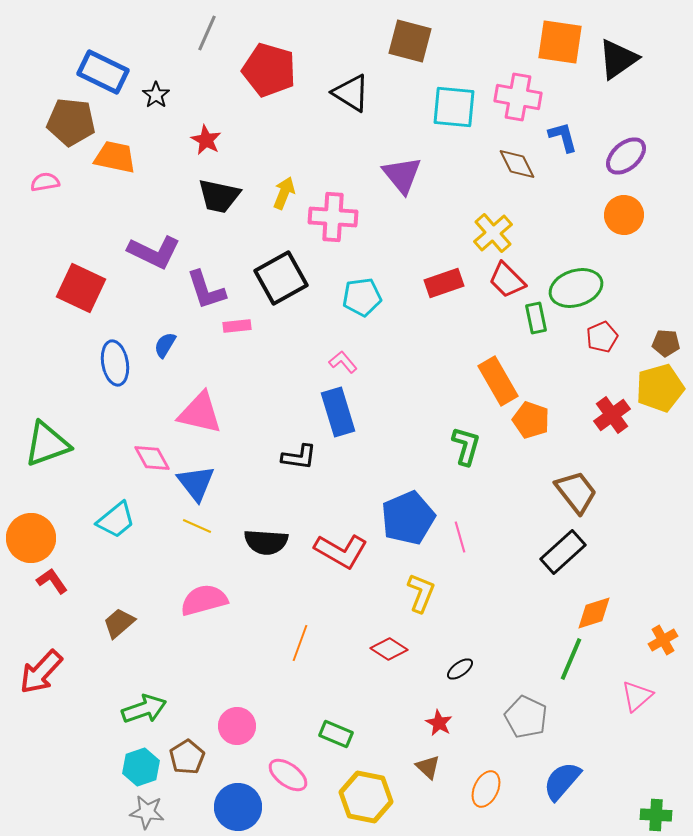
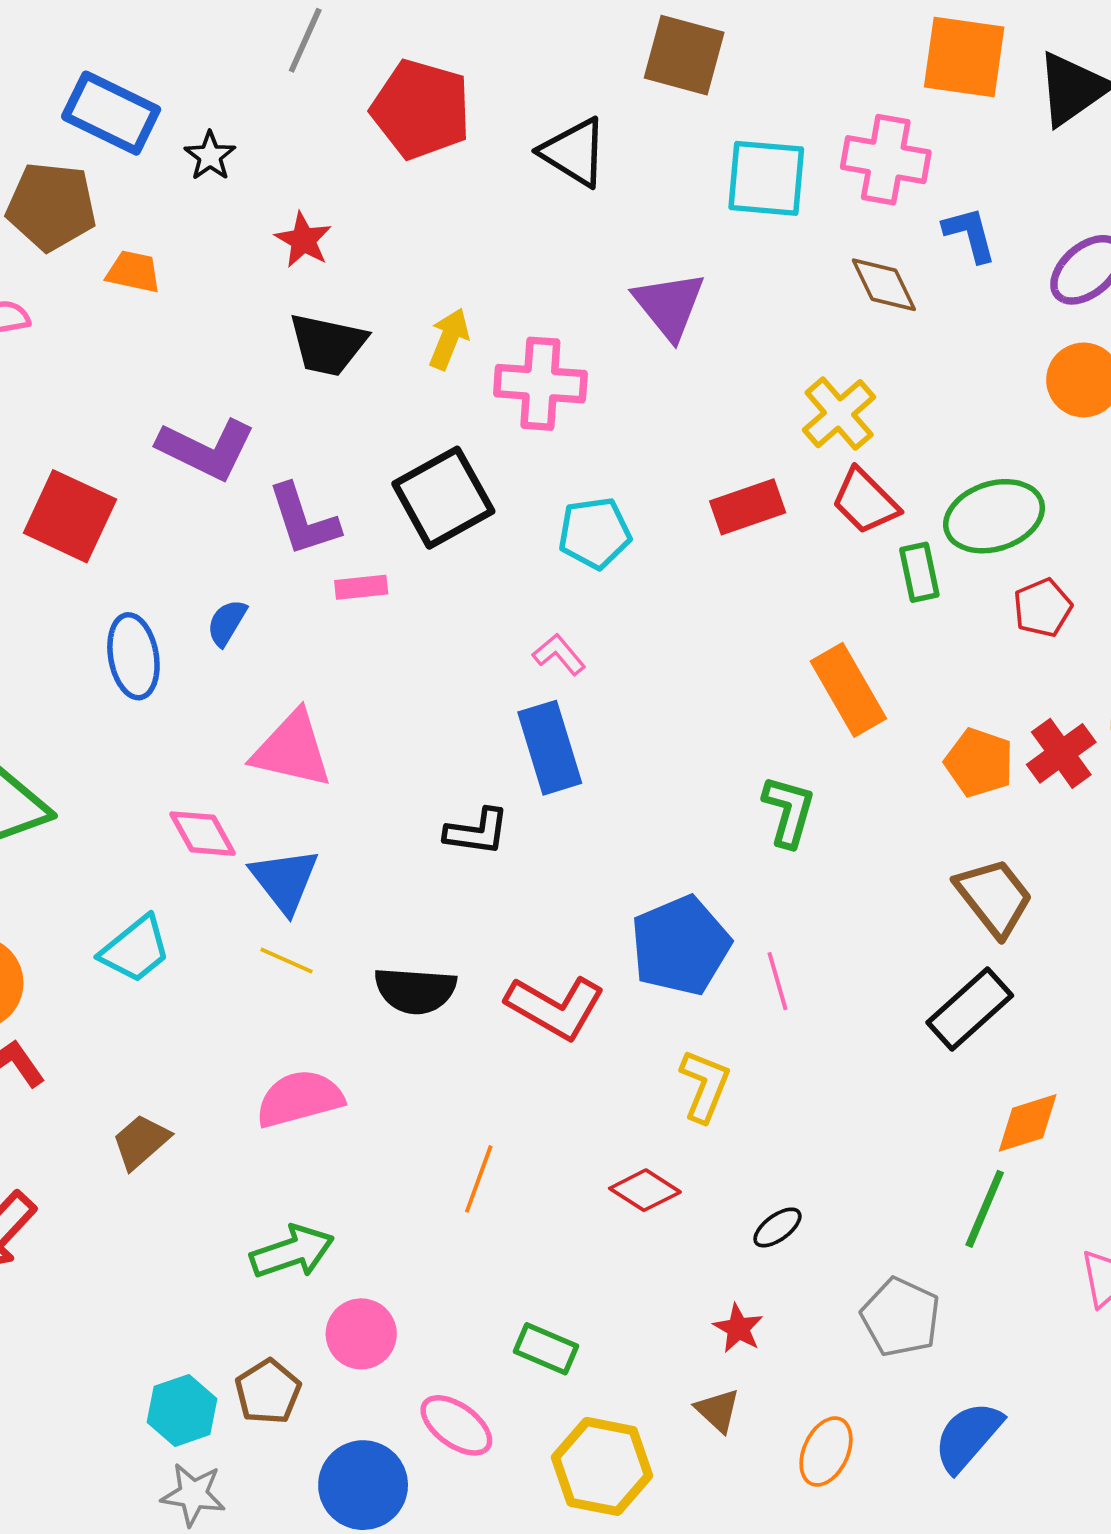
orange trapezoid: (115, 157) -> (133, 272), size x0.7
orange pentagon: (531, 420) -> (979, 763), moved
green arrow: (144, 709) -> (292, 1252), moved

